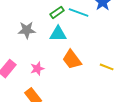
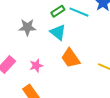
cyan triangle: (58, 34) -> (58, 32), turned 36

